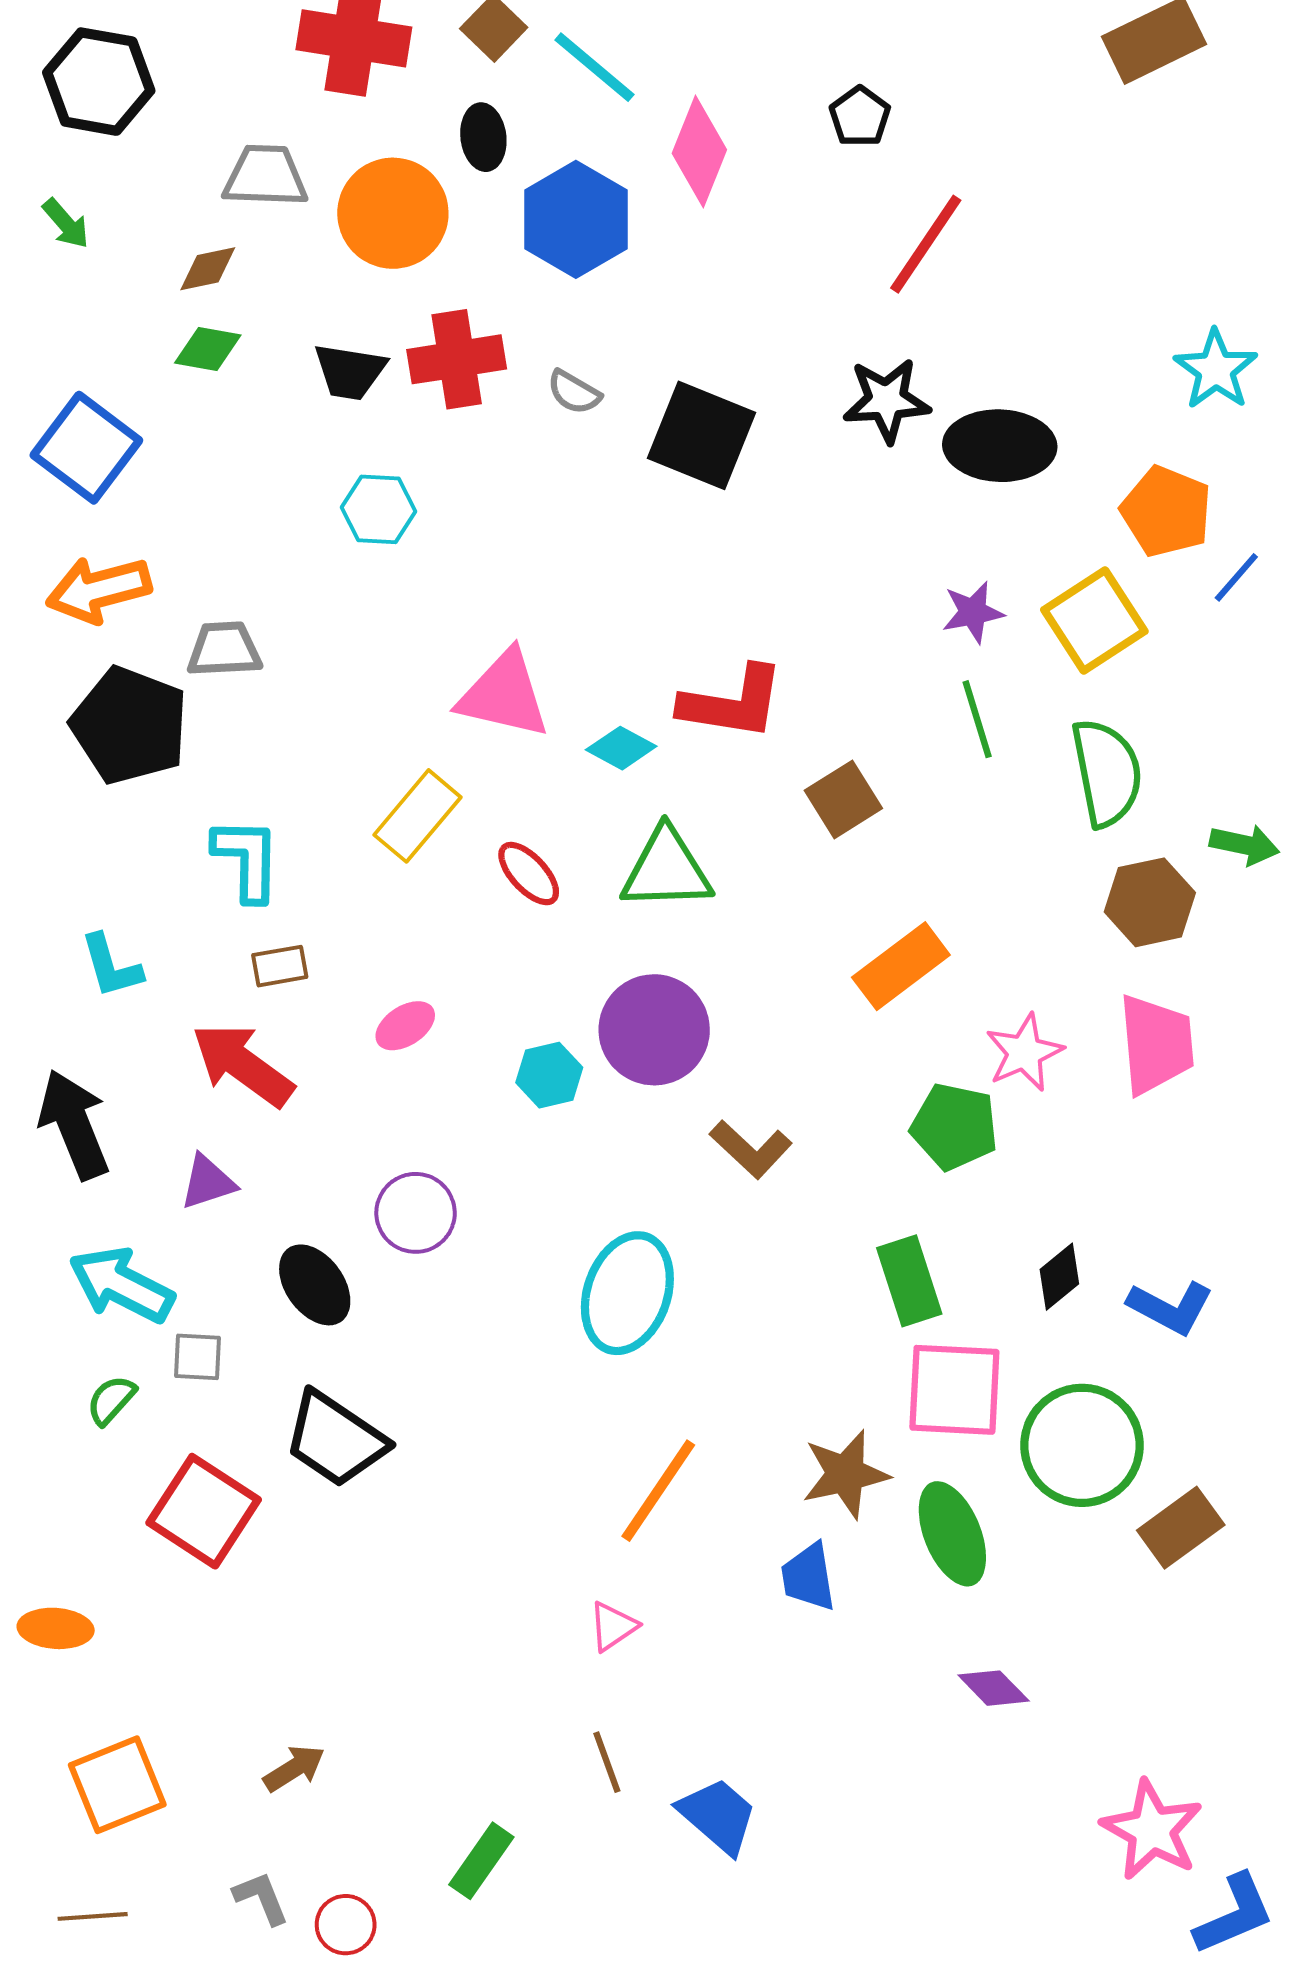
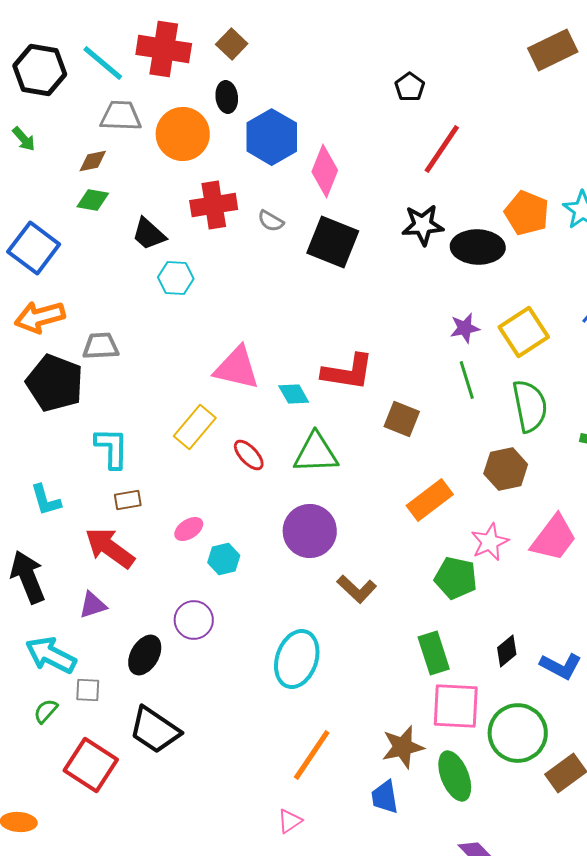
cyan line: (594, 67) -> (103, 63), moved
pink diamond: (699, 151) -> (325, 171), moved
black trapezoid: (350, 372) -> (149, 234), moved, turned 33
orange pentagon: (1166, 511) -> (527, 213), moved
cyan diamond: (621, 748) -> (294, 394), turned 32
brown square: (843, 799) -> (402, 419), turned -36
brown hexagon: (1150, 902) -> (506, 469), moved
pink trapezoid: (1156, 1044) -> (554, 538), turned 42
cyan hexagon: (549, 1075) -> (224, 559), moved
black ellipse: (315, 1285) -> (145, 655), turned 66

